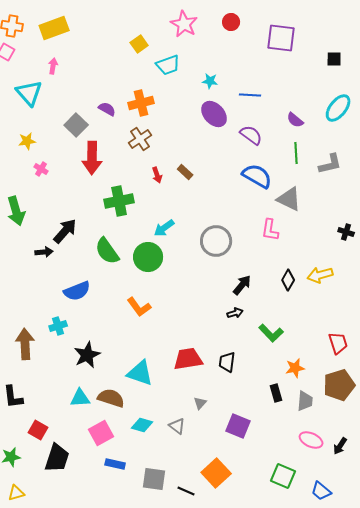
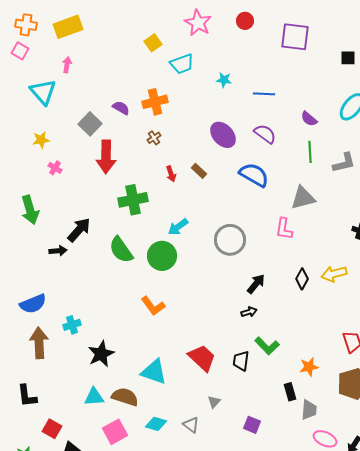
purple ellipse: (214, 114) -> (223, 135), moved
brown cross: (140, 139) -> (154, 138), size x0.6
blue semicircle: (257, 176) -> (254, 175), moved
gray triangle: (289, 199) -> (303, 198), turned -40
blue semicircle: (77, 291) -> (33, 304), moved
green L-shape: (271, 333) -> (267, 346), moved
red trapezoid: (188, 359) -> (202, 358), turned 52
gray trapezoid: (305, 401) -> (309, 410), moved
purple square: (238, 426) -> (252, 425), size x0.7

